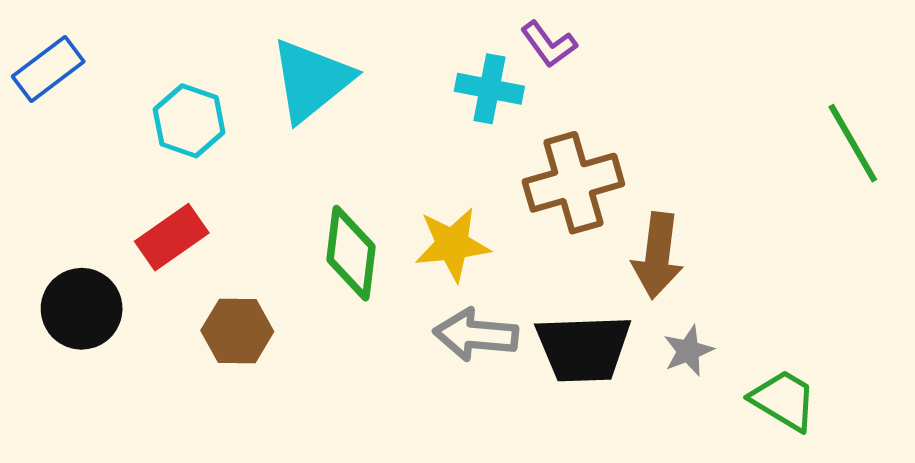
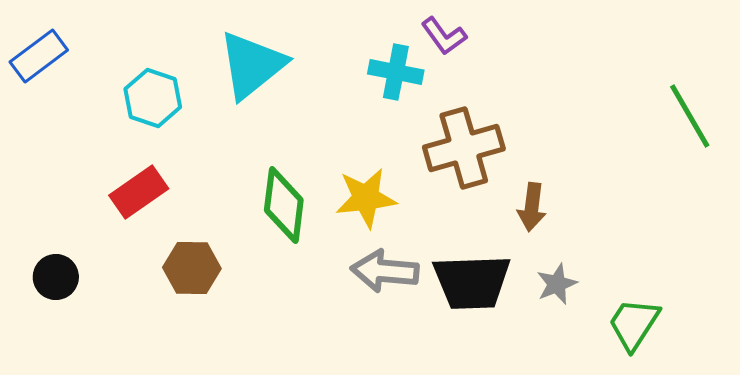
brown arrow: (657, 256) -> (532, 207), size x0.7
black circle: (82, 309) -> (56, 277), moved, size x0.7
green trapezoid: (784, 400) -> (634, 324), turned -88

